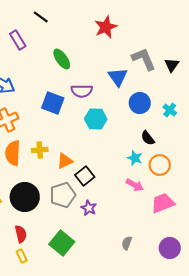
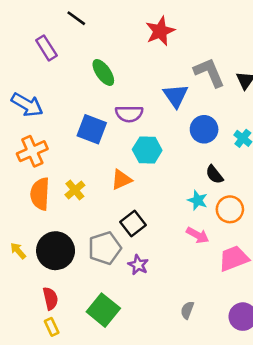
yellow cross: (40, 150) -> (75, 190), turned -35
orange triangle: (65, 161) -> (121, 180), moved

